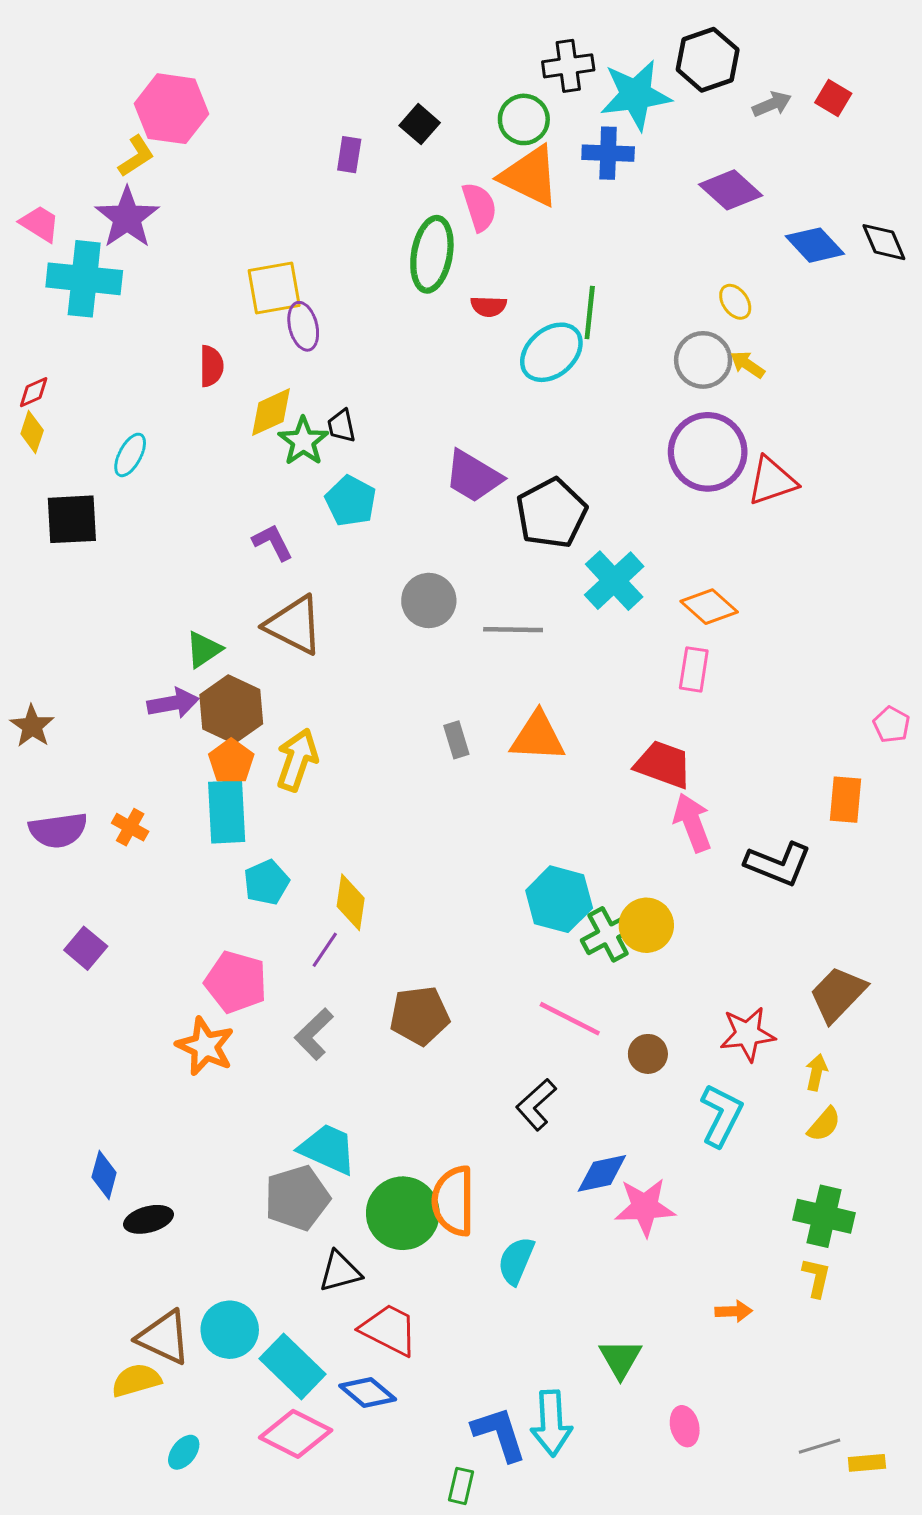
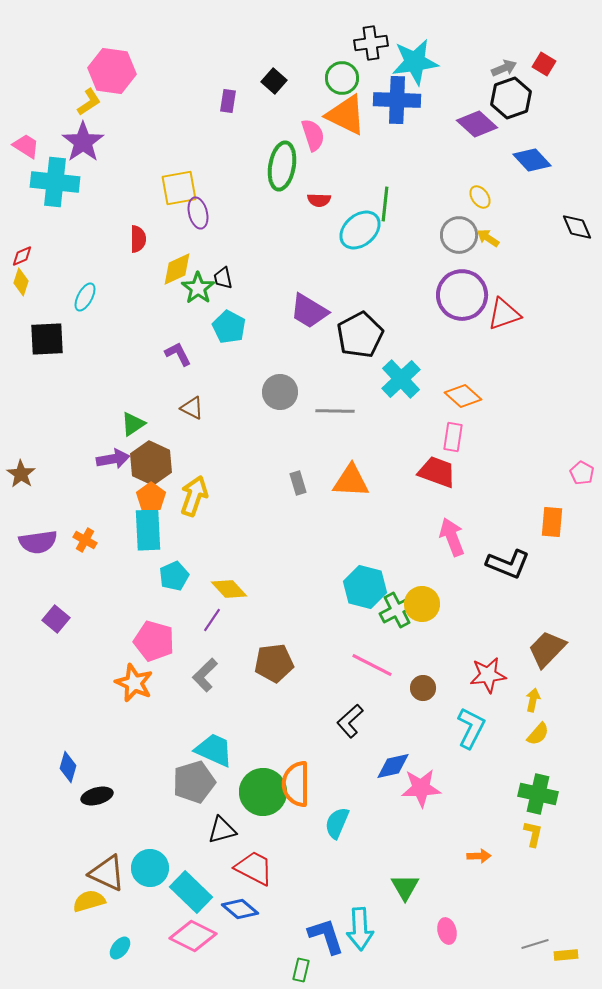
black hexagon: (708, 60) -> (511, 98), moved
blue cross: (608, 153) -> (397, 100), size x1.4
black diamond: (884, 242) -> (577, 227), moved
brown triangle: (294, 625) -> (192, 408), size x0.6
red trapezoid: (663, 764) -> (437, 472), moved
yellow diamond: (351, 902) -> (229, 589), turned -51

